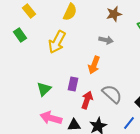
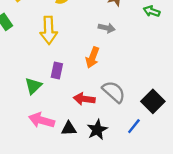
yellow arrow: (57, 42) -> (49, 30), turned -30
purple rectangle: (73, 84) -> (57, 70), moved
red arrow: (87, 100) -> (84, 99), turned -102

